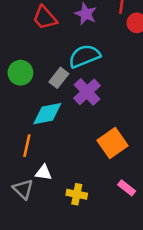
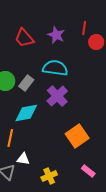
cyan semicircle: (84, 56) -> (55, 68), turned 30
gray rectangle: (59, 78) -> (26, 83), moved
yellow cross: (77, 194) -> (49, 176), turned -35

